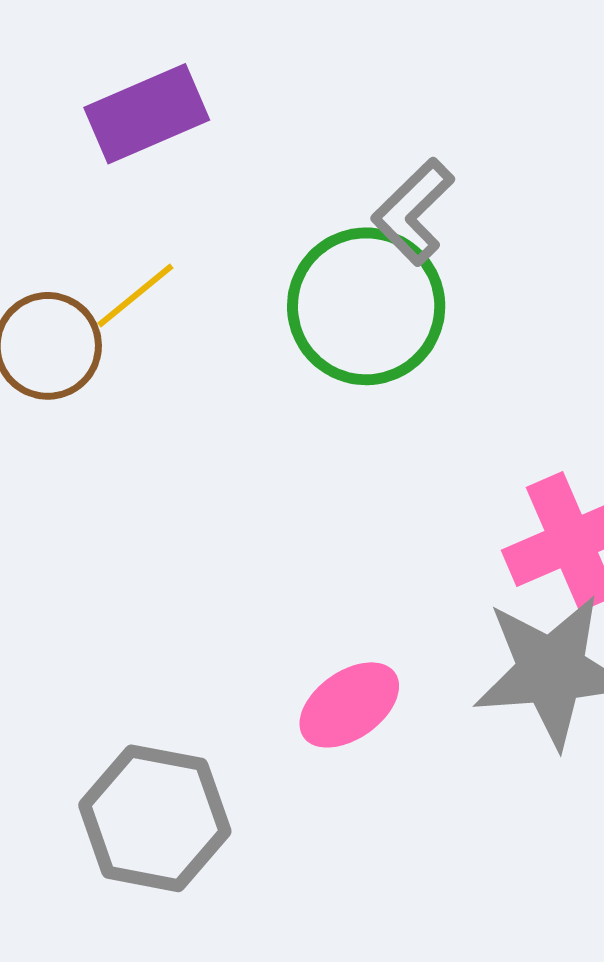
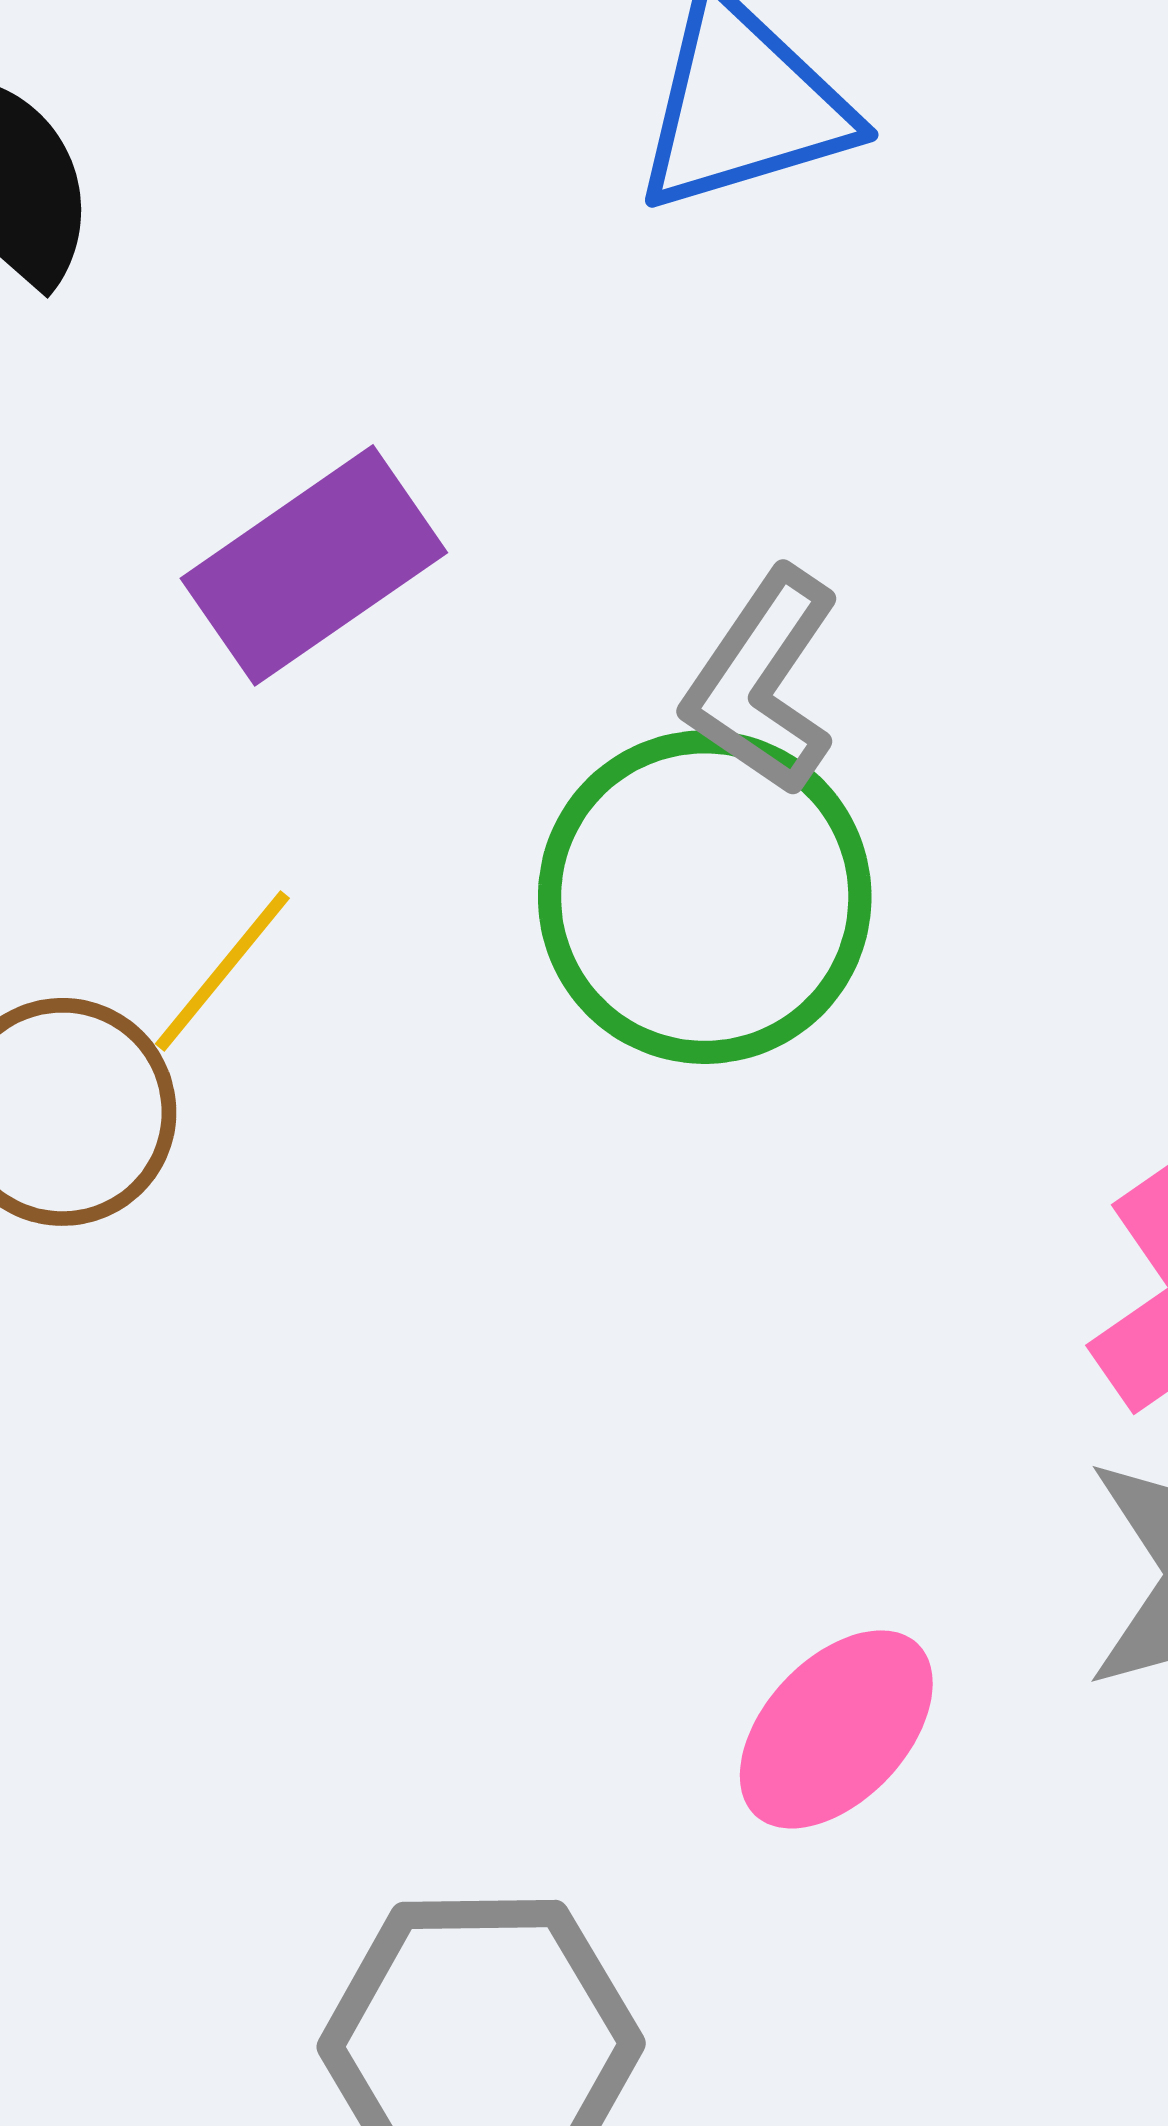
purple rectangle: (147, 114) -> (314, 565), moved

